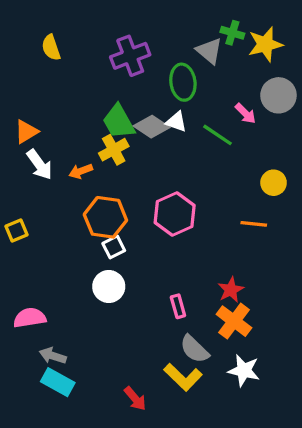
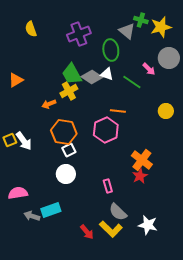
white arrow: (40, 165) -> (24, 141), moved
orange line: (254, 224) -> (118, 111), moved
orange cross: (234, 321) -> (142, 160), moved
cyan rectangle: (58, 382) -> (51, 210), moved, turned -48
red arrow: (135, 399) -> (87, 232), moved

